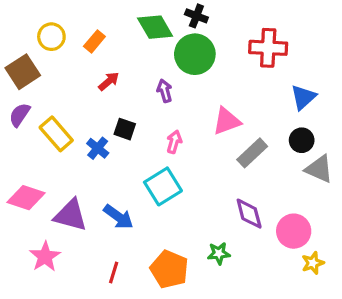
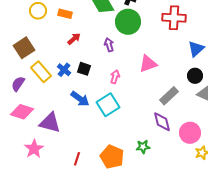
orange rectangle: (94, 41) -> (65, 14), turned 64
brown square: (23, 72) -> (24, 48), moved
purple semicircle: (20, 115) -> (18, 84), moved
blue cross: (98, 148) -> (64, 70), moved
gray rectangle: (252, 153) -> (169, 96), moved
blue arrow: (118, 217) -> (80, 99), moved

